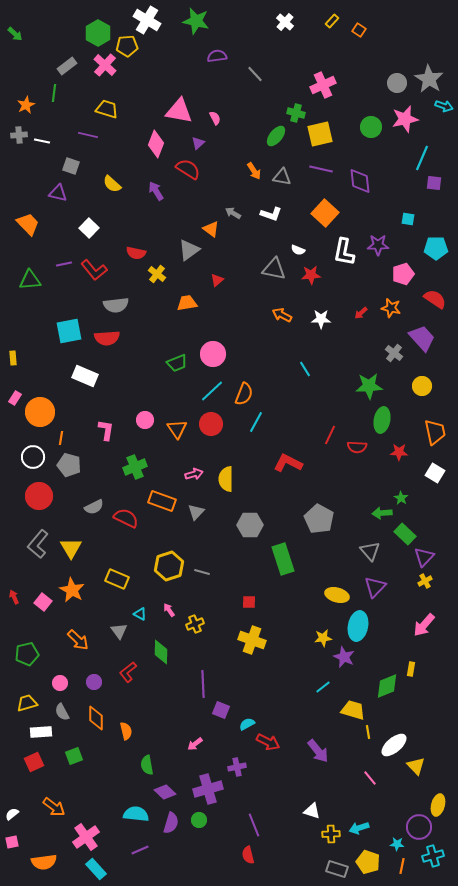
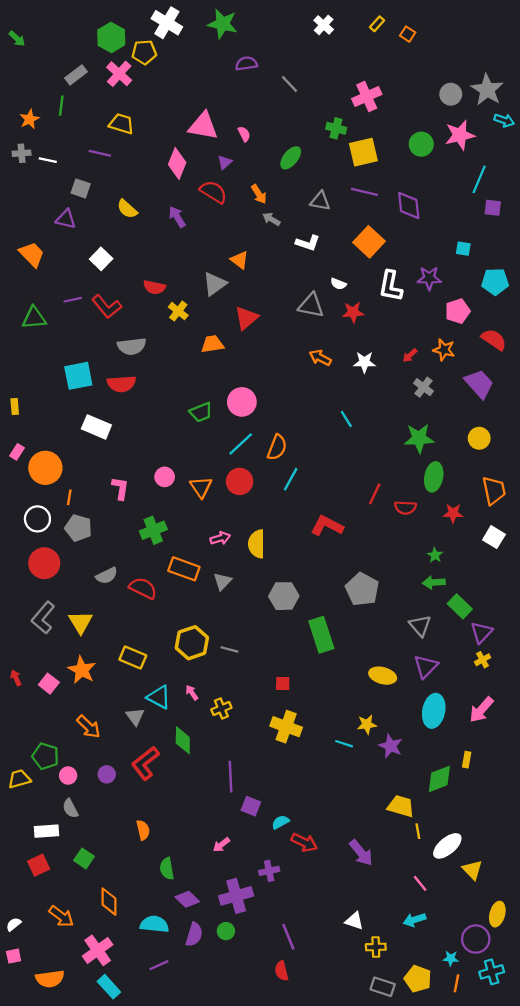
green ellipse: (276, 136) -> (291, 158), moved
orange arrow: (254, 171) -> (259, 194), moved
gray arrow: (233, 213) -> (271, 219), moved
red triangle: (217, 280) -> (246, 318), size x1.6
gray cross: (394, 353) -> (424, 387), moved
green star: (401, 498) -> (435, 555), moved
cyan triangle: (140, 614) -> (159, 697), size x1.6
cyan ellipse: (358, 626) -> (434, 711), moved
green pentagon: (27, 654) -> (45, 756), moved, turned 30
red L-shape: (128, 672) -> (145, 763), size x1.4
cyan line: (323, 687) -> (344, 744), moved, turned 56
yellow trapezoid: (27, 703) -> (19, 779), moved
orange diamond: (96, 718) -> (109, 902), moved
green square: (74, 756) -> (84, 858), turned -36
cyan arrow: (359, 828) -> (414, 920), moved

